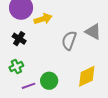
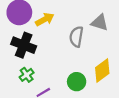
black cross: (19, 39) -> (24, 45), size x1.6
green circle: (49, 81) -> (77, 82), moved

